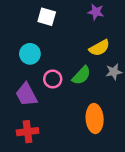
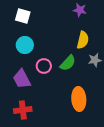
white square: (47, 17) -> (23, 16), moved
yellow semicircle: (99, 48) -> (83, 40), turned -48

